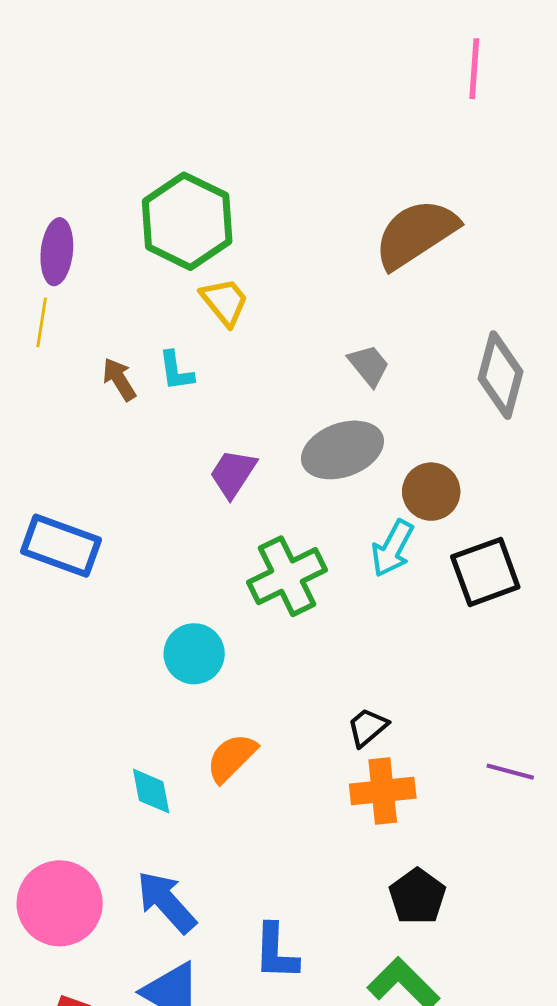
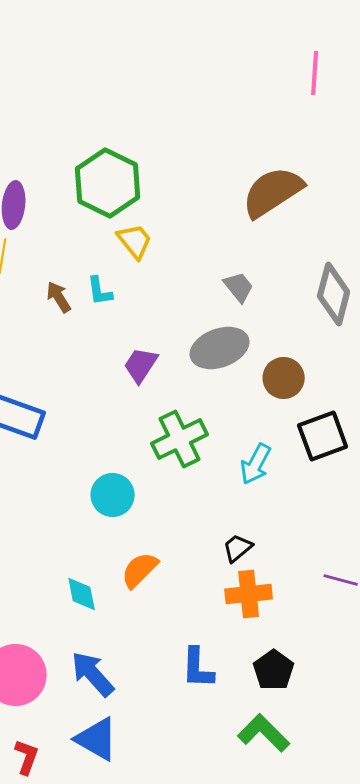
cyan arrow: (392, 548) -> (256, 464), moved
blue L-shape: (276, 952) -> (198, 668), moved

